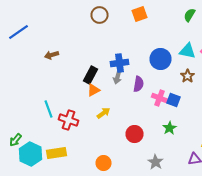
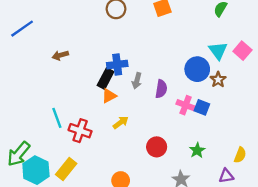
cyan triangle: (188, 51) -> (218, 51), turned 42
blue circle: (160, 59) -> (197, 69), moved
blue cross: (120, 63) -> (117, 65), moved
green star: (170, 128) -> (197, 150), moved
green arrow: (16, 140) -> (19, 154), size x1.6
yellow rectangle: (56, 153) -> (66, 169), turned -42

